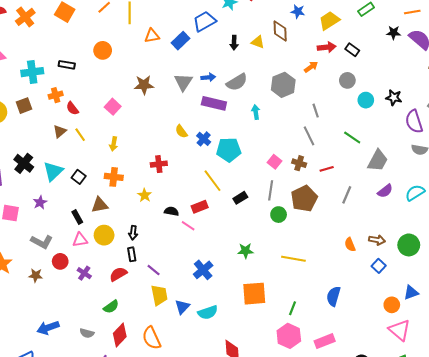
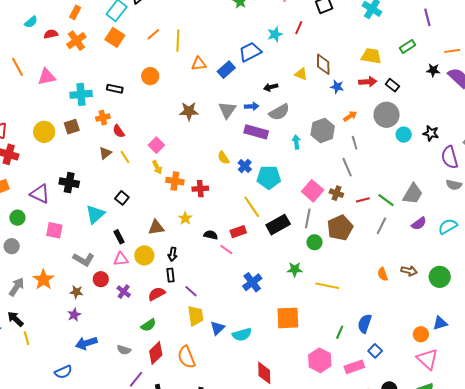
blue star: (298, 11) -> (337, 87), moved
yellow trapezoid: (329, 21) -> (371, 56), turned 40
black arrow: (234, 43) -> (271, 87), moved, turned 72
orange arrow: (311, 67) -> (350, 116), moved
gray circle: (347, 80) -> (387, 115), size x1.6
gray hexagon: (283, 85) -> (323, 131), moved
pink square: (113, 107) -> (156, 145), moved
green line: (352, 137) -> (386, 200), moved
yellow arrow: (114, 144) -> (157, 167), turned -40
pink square: (274, 162) -> (313, 191), size x1.5
black cross: (24, 163) -> (69, 183), turned -30
cyan triangle: (53, 171) -> (95, 214), moved
orange cross: (114, 177) -> (175, 181), moved
black rectangle: (240, 198) -> (278, 225), size x1.6
purple star: (40, 202) -> (74, 315), moved
brown triangle: (100, 205) -> (156, 227), moved
green star: (245, 251) -> (295, 269), moved
blue square: (379, 266) -> (375, 351), moved
blue cross: (203, 270) -> (252, 282), moved
green line: (293, 308) -> (340, 332), moved

